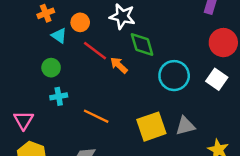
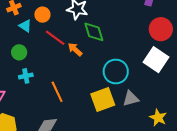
cyan circle: (174, 76) -> (116, 71), moved
white square: (217, 79) -> (156, 60), size x1.4
orange line: (96, 116) -> (57, 92), turned 40

